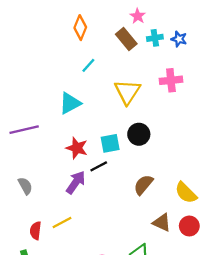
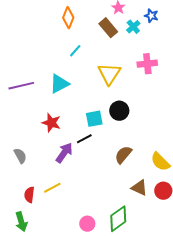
cyan cross: (155, 38) -> (133, 27), turned -32
blue star: (179, 39) -> (151, 16), moved
purple line: (24, 130) -> (21, 86), moved
red star: (77, 148) -> (51, 123), moved

